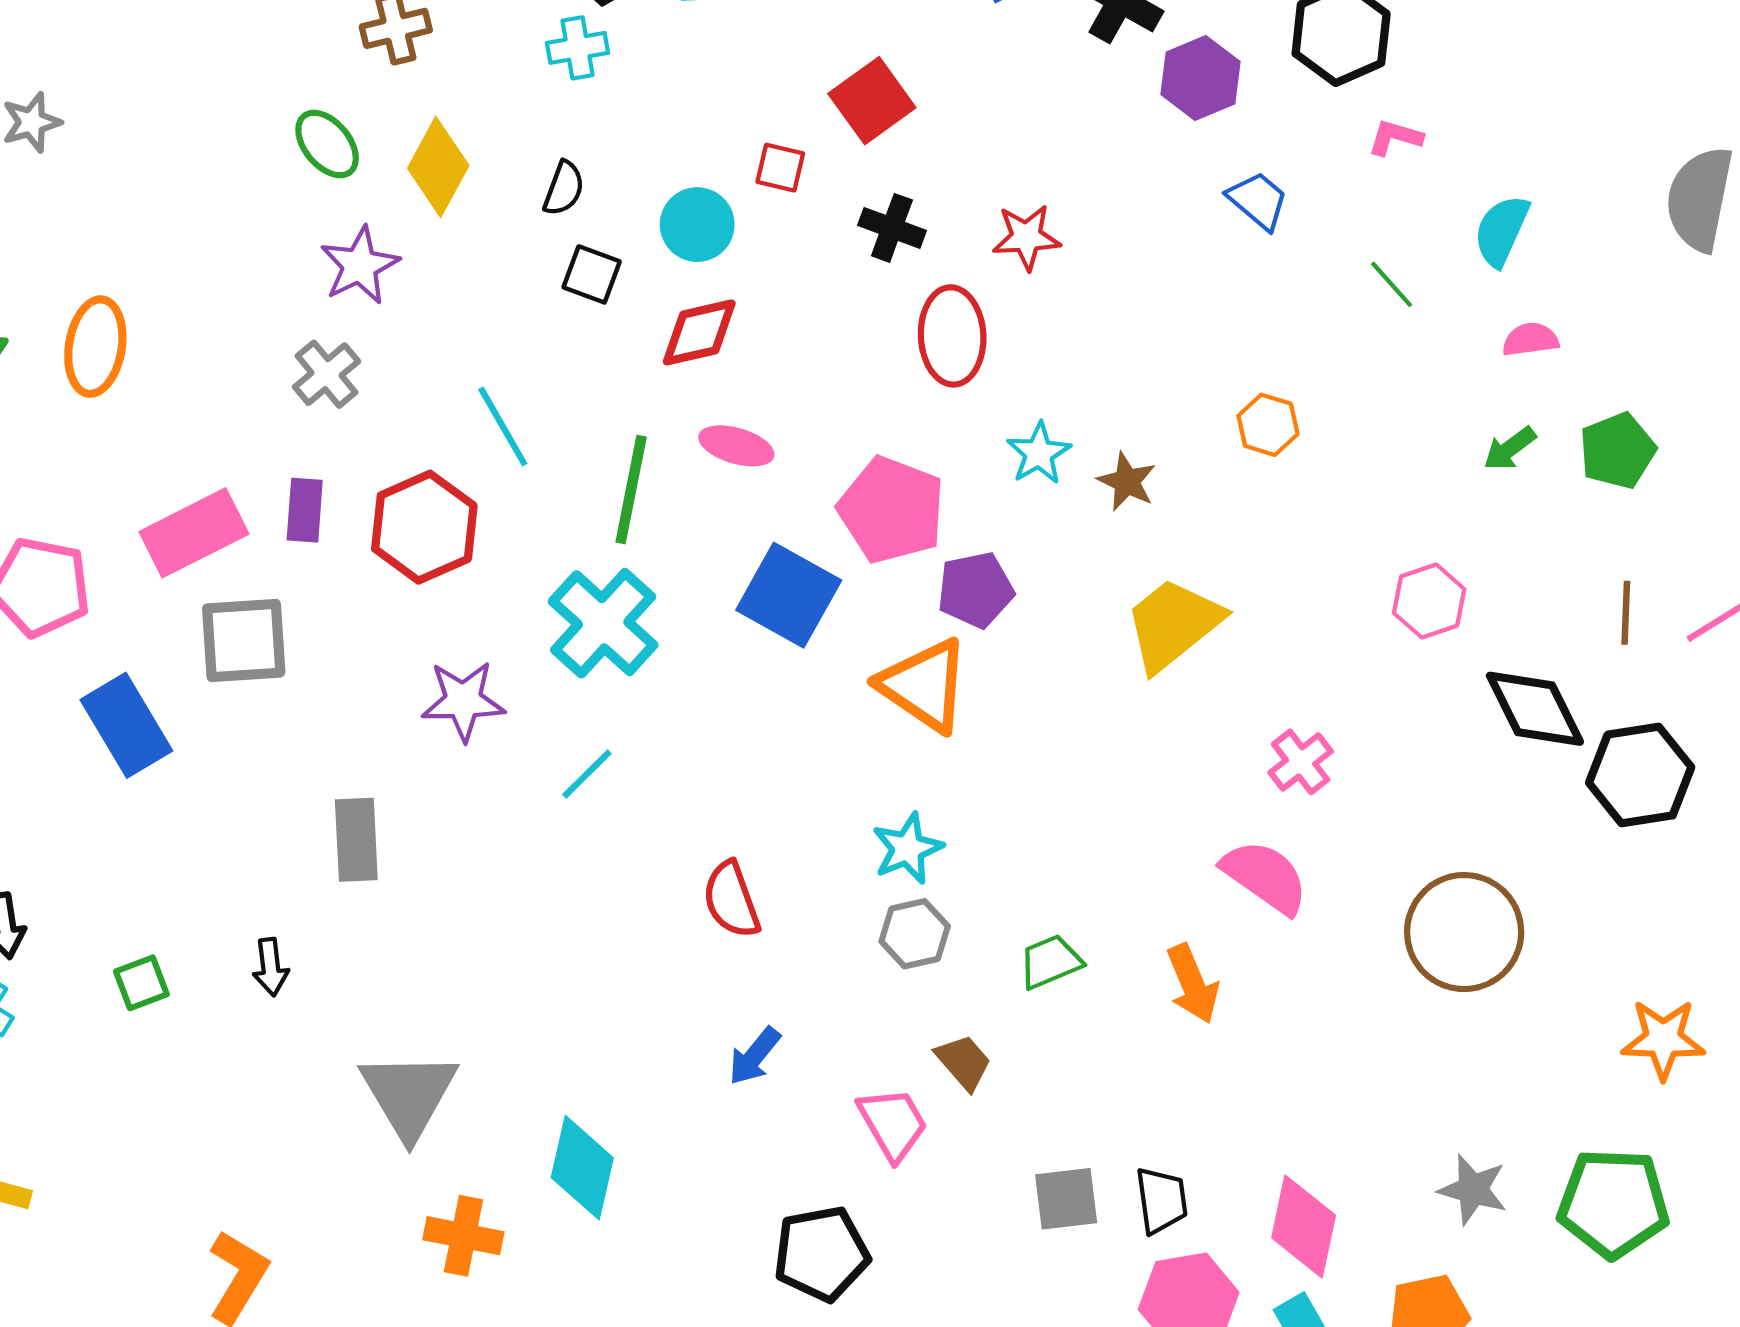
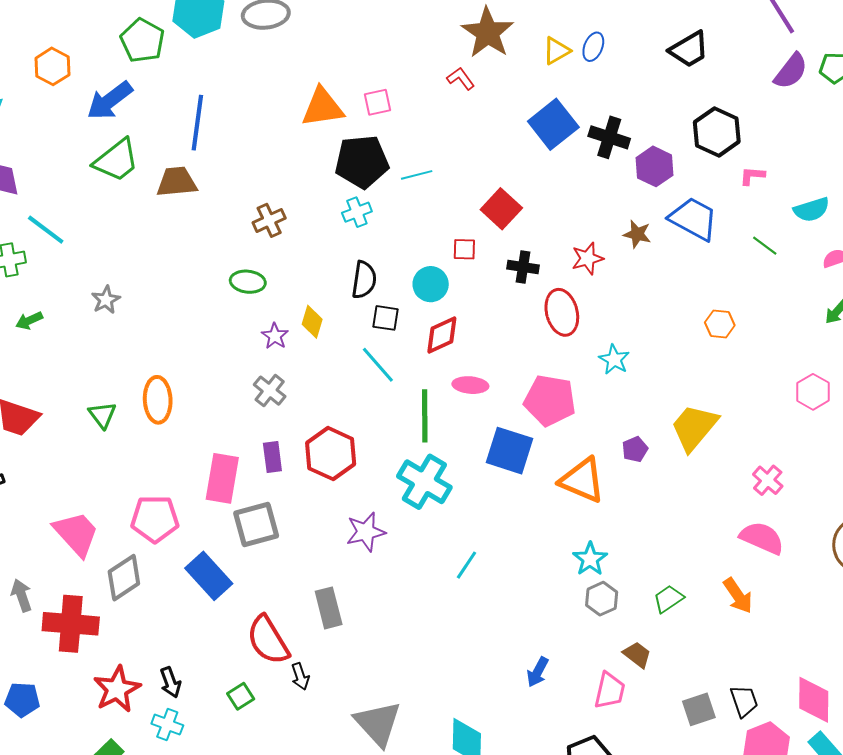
green ellipse: (327, 144) -> (248, 282), turned -32
yellow diamond: (438, 167) -> (312, 322), moved, size x0.7
black semicircle: (564, 188) -> (364, 280), size x1.4
blue trapezoid: (1258, 200) -> (693, 219), size x1.6
cyan semicircle: (1501, 231) -> (812, 210), turned -120
purple star: (360, 266) -> (275, 336), size x0.7
cyan line: (503, 427) -> (378, 365), moved
brown star: (1127, 482) -> (637, 234), moved
pink rectangle: (194, 533) -> (222, 478), turned -42
purple pentagon: (976, 590) -> (635, 449), moved, size x0.7
cyan line: (587, 774) -> (466, 565), moved
red semicircle: (731, 900) -> (268, 640), moved, size x1.4
pink trapezoid: (893, 1124) -> (610, 691), turned 54

